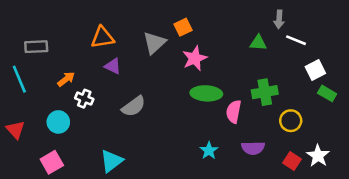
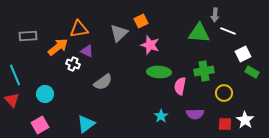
green triangle: (258, 43) -> (199, 33), size x1.6
pink star: (195, 58) -> (150, 45), turned -30
cyan line: (19, 79) -> (15, 75), moved
orange arrow: (66, 79) -> (58, 47), moved, size x1.5
white cross: (84, 99) -> (73, 64), moved
red square: (292, 161) -> (225, 124), turned -32

